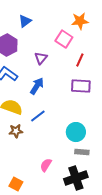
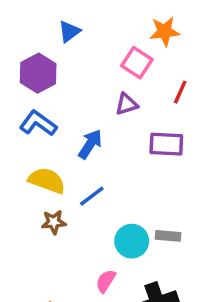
purple triangle: (41, 58) -> (126, 104), moved, turned 32
red line: (80, 60) -> (180, 92), moved
cyan circle: (76, 132) -> (132, 241), moved
gray rectangle: (82, 152) -> (168, 236), moved

